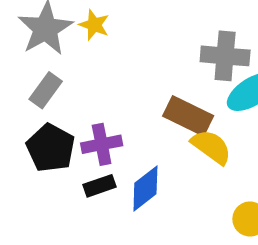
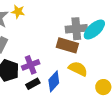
gray cross: (225, 56) -> (76, 29), moved
yellow semicircle: (211, 147) -> (78, 69), moved

